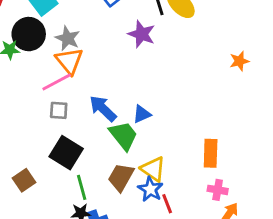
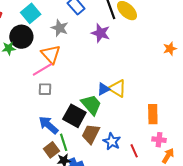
gray star: (68, 38) -> (60, 28), moved
blue arrow: (103, 108) -> (48, 125), moved
black square: (66, 153) -> (74, 116), moved
yellow triangle: (153, 169) -> (117, 88), moved
brown square: (24, 180) -> (51, 150), moved
red line: (167, 204) -> (134, 151), moved

